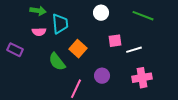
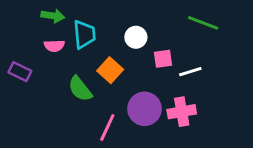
white circle: (101, 13) -> (136, 37), moved
purple circle: (102, 76) -> (144, 109), size x1.5
pink cross: (142, 78) -> (182, 112), moved

